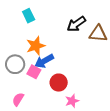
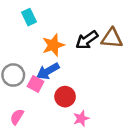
black arrow: (76, 24) -> (87, 40), moved
orange star: (36, 46) -> (53, 45), moved

